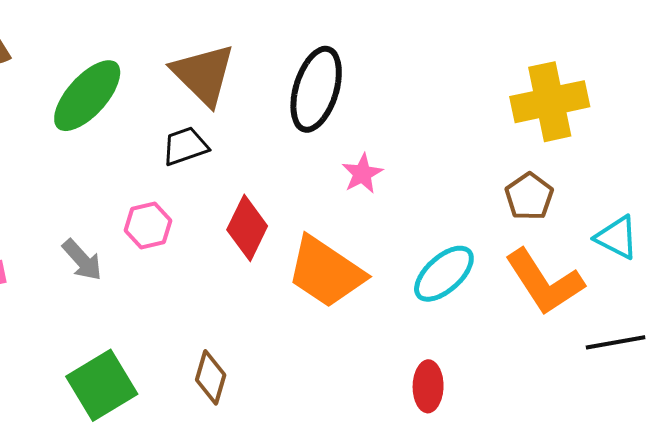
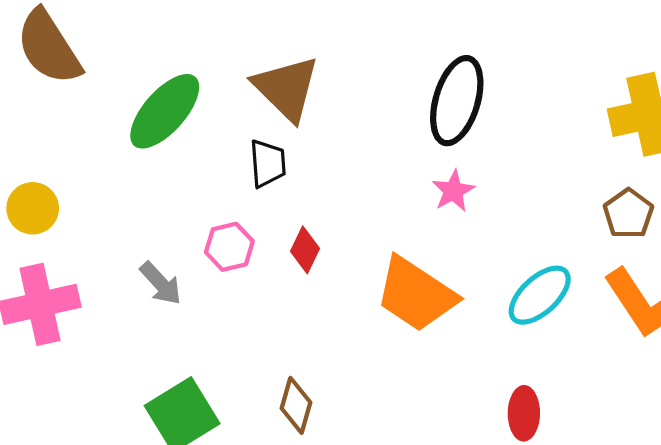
black ellipse: (316, 89) -> (457, 101), moved
black trapezoid: (185, 146) -> (268, 163), turned 105
red diamond: (247, 228) -> (305, 250), moved, size x0.7

